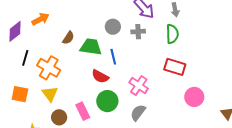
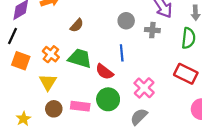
green trapezoid: (91, 47) -> (80, 58), moved
black line: (25, 58) -> (13, 36), moved
orange cross: (49, 68) -> (51, 54), size x0.7
orange square: (20, 94) -> (21, 61), moved
pink rectangle: (83, 111) -> (80, 106), turned -66

